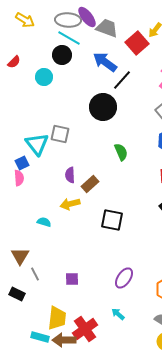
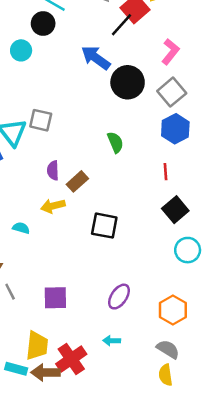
blue arrow: (105, 62) -> (96, 58), moved
black line: (122, 80) -> (121, 25), moved
black circle: (103, 107) -> (128, 82), moved
purple square: (72, 279) -> (55, 298), size x1.5
cyan arrow: (118, 314) -> (112, 341), turned -40

